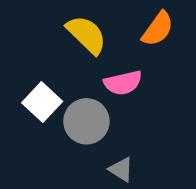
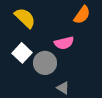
yellow semicircle: (86, 35) -> (25, 18), moved

